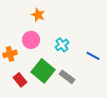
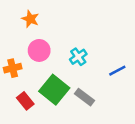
orange star: (38, 15) -> (30, 19), moved
blue line: (93, 56) -> (117, 71), turned -56

